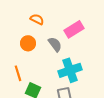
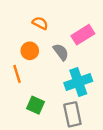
orange line: (18, 73) -> (17, 74), moved

